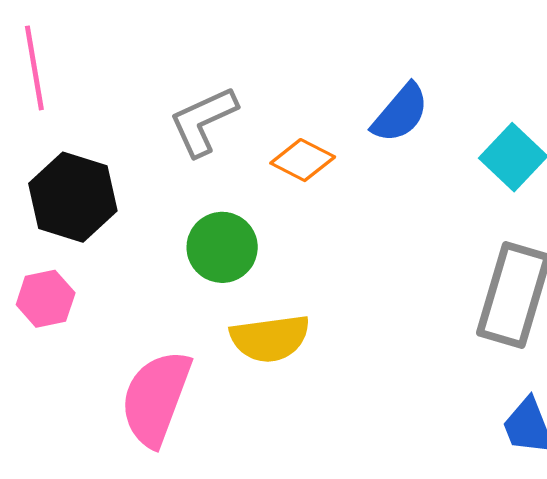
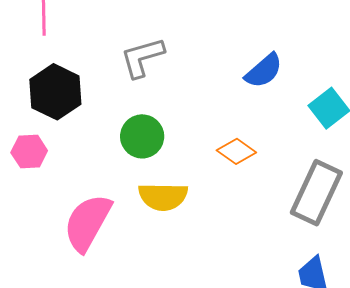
orange diamond: (303, 160) -> (236, 151), moved

